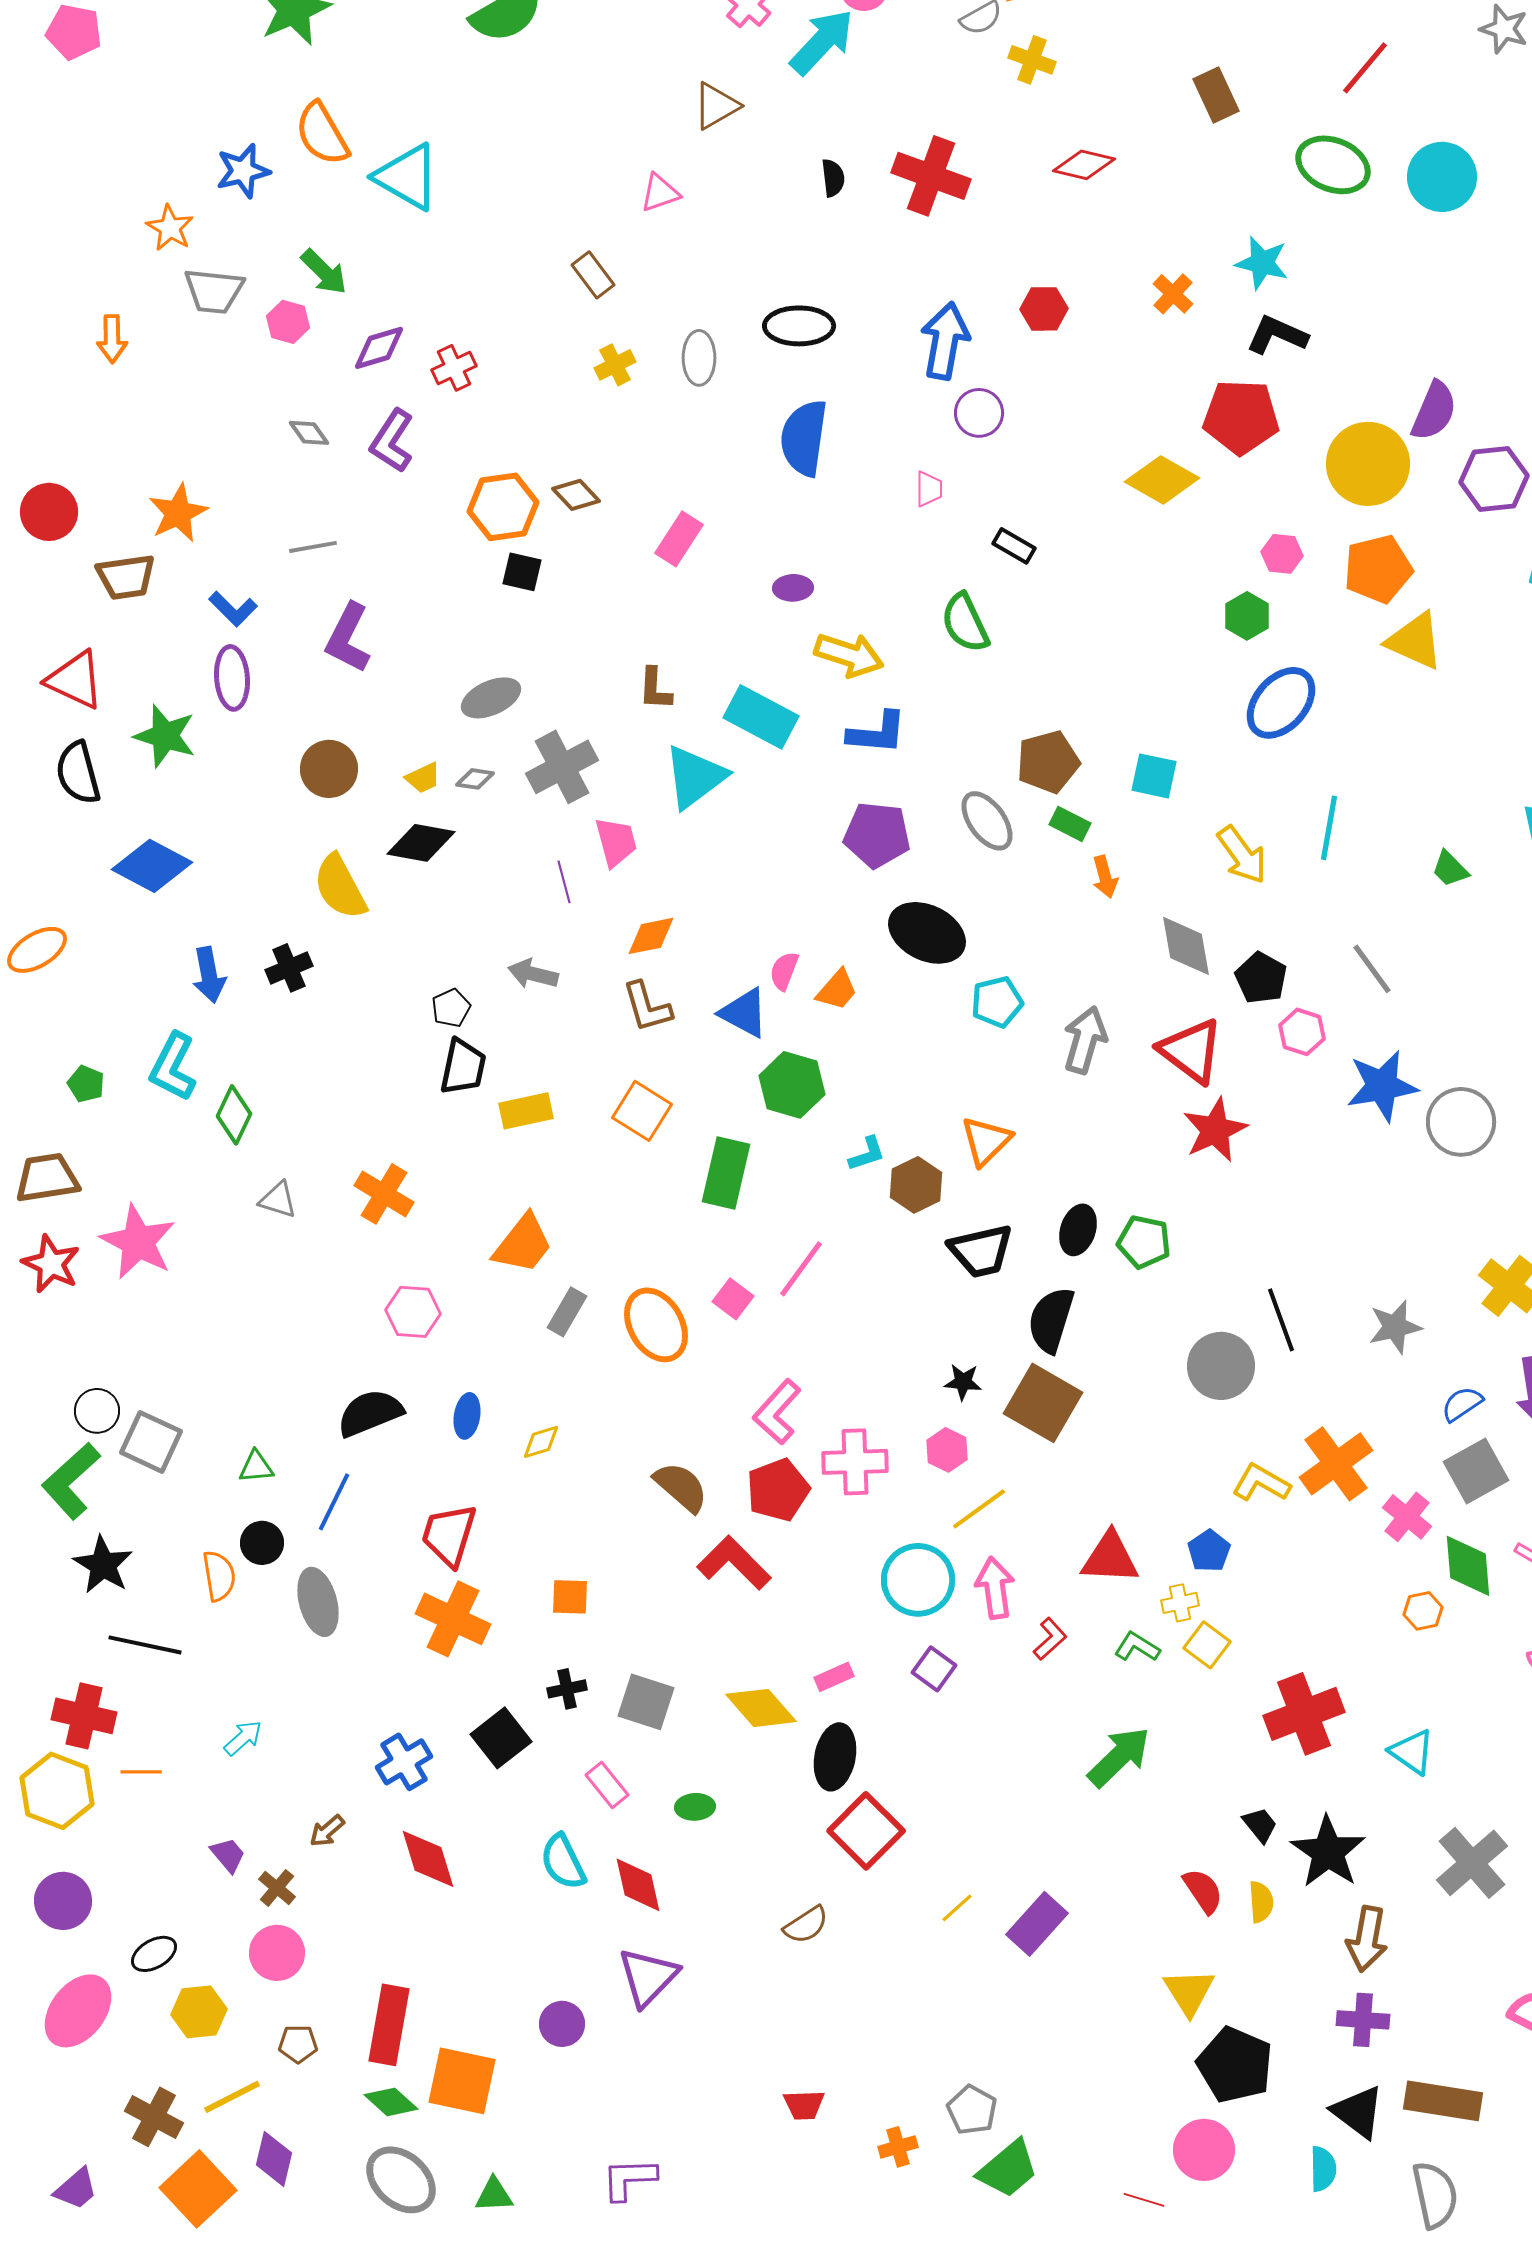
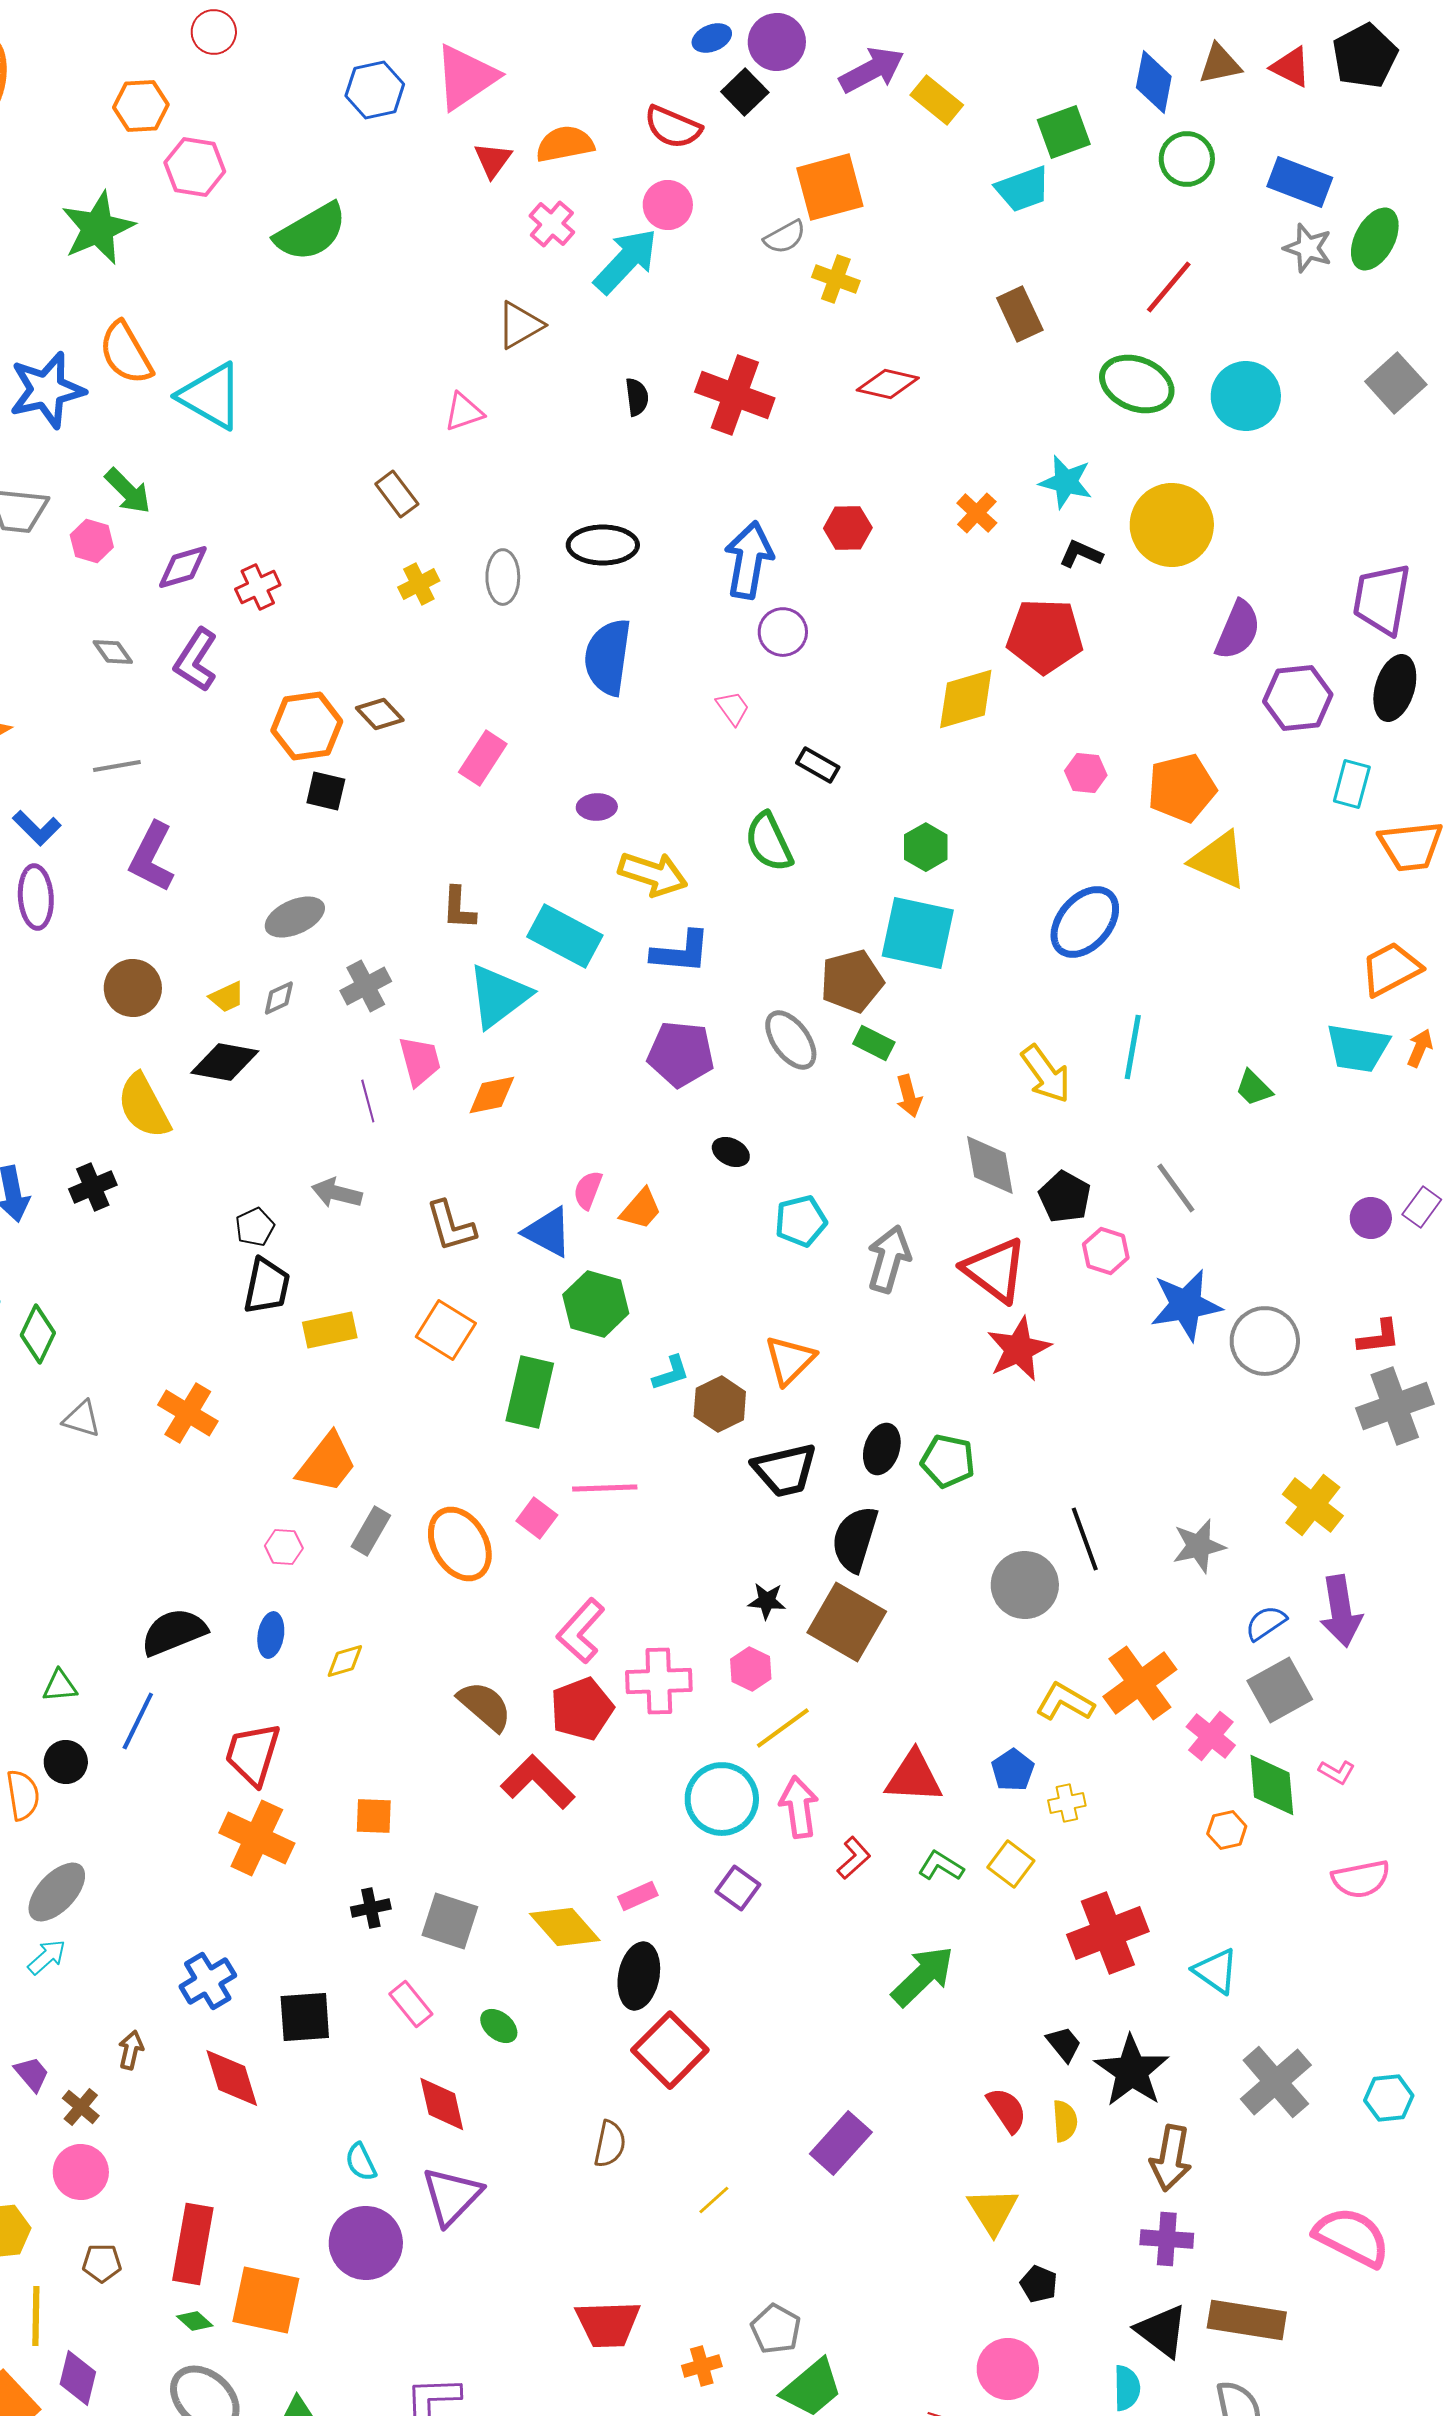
blue star: (243, 171) -> (47, 390), size x1.4
black L-shape: (1277, 335) -> (1081, 554), size x0.7
yellow circle: (1368, 464) -> (1172, 525), moved
yellow diamond: (1162, 480) -> (966, 699), turned -46
pink trapezoid: (929, 489) -> (733, 708), turned -36
green hexagon: (1247, 616) -> (926, 847), moved
gray cross: (562, 767) -> (366, 986), size x0.7
cyan square: (1154, 776) -> (918, 933), moved, size x1.6
gray diamond: (475, 779) -> (279, 998), turned -33
black ellipse: (927, 933) -> (731, 1152), size x0.5
orange diamond: (651, 936) -> (492, 1095), moved
pink line: (801, 1269) -> (605, 1488), turned 52
pink hexagon: (413, 1312) -> (284, 1547), moved, size x0.7
gray ellipse: (318, 1602) -> (57, 1892), moved, turned 58
yellow cross: (1180, 1603) -> (1067, 1803), moved
black square: (501, 1738) -> (305, 2017), moved, turned 34
green ellipse: (695, 1807) -> (499, 2026), turned 42
brown arrow: (327, 1831) -> (131, 2050), turned 144
cyan semicircle: (563, 1862) -> (361, 2162), moved, size x0.7
yellow line: (957, 1908) -> (714, 2200), moved
brown semicircle: (806, 1925) -> (610, 2144), turned -45
purple circle: (562, 2024) -> (366, 2243), size x1.6
black pentagon: (1235, 2065) -> (1039, 2284), size x0.5
yellow line: (232, 2097) -> (36, 2316), turned -62
green diamond: (391, 2102) -> (195, 2321), size x0.7
red trapezoid: (804, 2105) -> (608, 2324), size x1.6

